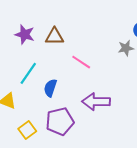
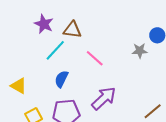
cyan line: (28, 73) -> (55, 50), moved
purple arrow: (96, 102) -> (104, 98), turned 128

